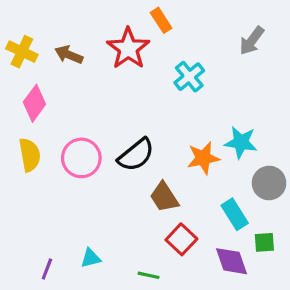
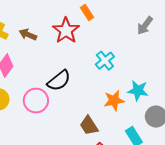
cyan cross: (189, 77) -> (105, 61), moved
black semicircle: (136, 155) -> (59, 81), moved

